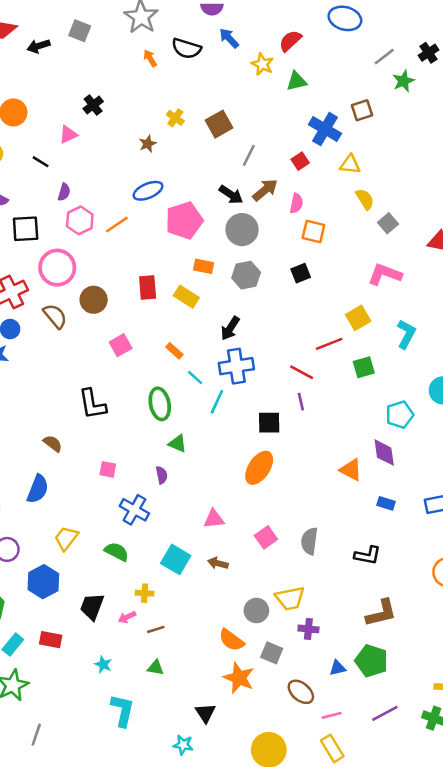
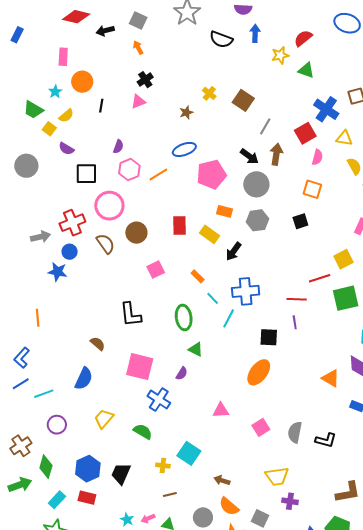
blue arrow: (229, 38) -> (255, 33), turned 42
orange arrow: (150, 58) -> (138, 48), moved
yellow star: (262, 64) -> (280, 55), turned 30
green triangle: (297, 81) -> (306, 70), turned 30
brown square: (219, 124) -> (243, 100), turned -30
pink triangle: (68, 135) -> (138, 102), moved
red square: (300, 161) -> (305, 133), size x1.5
black line: (41, 162) -> (101, 106), moved, turned 64
brown arrow: (265, 190) -> (276, 154), turned -45
pink semicircle: (296, 203) -> (317, 157), moved
black arrow: (230, 328) -> (234, 251), moved
green square: (364, 367) -> (346, 298), size x1.5
red line: (302, 372) -> (297, 299), turned -30
pink square: (108, 469) -> (140, 367), size x2.0
purple semicircle: (162, 475) -> (182, 373), turned 40
black L-shape: (368, 555) -> (326, 440), moved
cyan square: (176, 559) -> (189, 453), moved
brown arrow: (218, 563) -> (222, 480), moved
blue hexagon: (43, 582) -> (88, 469), moved
gray circle: (256, 611) -> (203, 517), moved
pink arrow: (127, 617) -> (148, 519), moved

